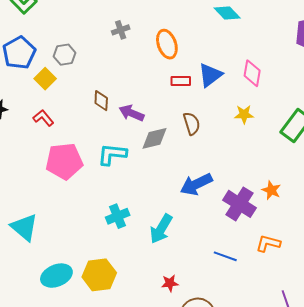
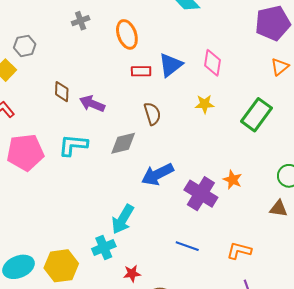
gray diamond: (155, 138) -> (123, 143), moved
cyan cross: (118, 216) -> (104, 248), moved
orange L-shape: (268, 243) -> (239, 251), moved

